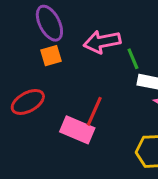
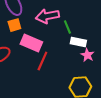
pink rectangle: (77, 130) -> (31, 43), moved

